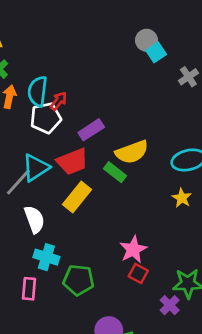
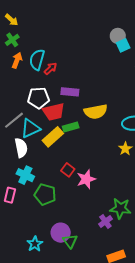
white pentagon: (46, 118) -> (38, 98), moved
purple rectangle: (91, 130) -> (70, 92), turned 30
cyan triangle: (36, 168) -> (30, 128), moved
green rectangle: (115, 172) -> (71, 127), moved, turned -63
red square: (138, 273) -> (68, 170), moved

